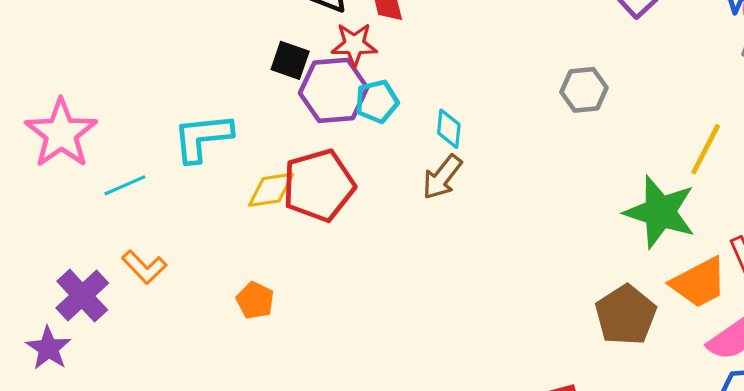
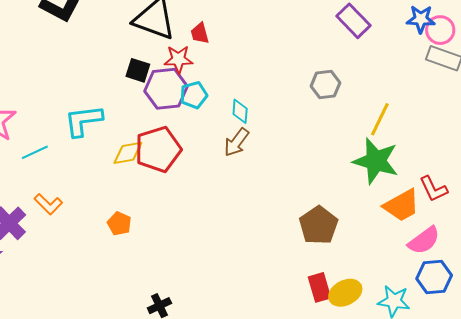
yellow line: (706, 149) -> (380, 119), moved
brown pentagon: (626, 315) -> (319, 225), moved

